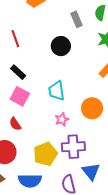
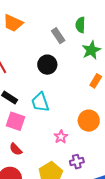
cyan trapezoid: (57, 91) -> (40, 102), moved
purple cross: (73, 147) -> (77, 162), size x0.6

